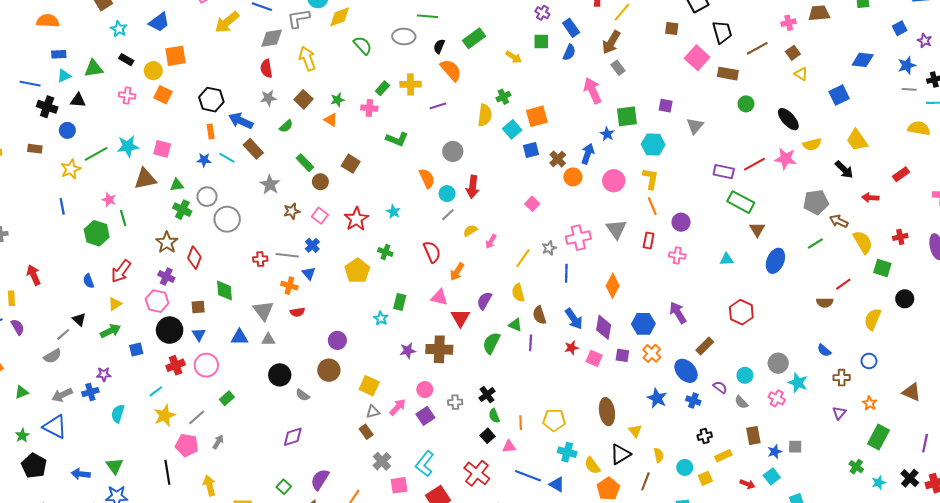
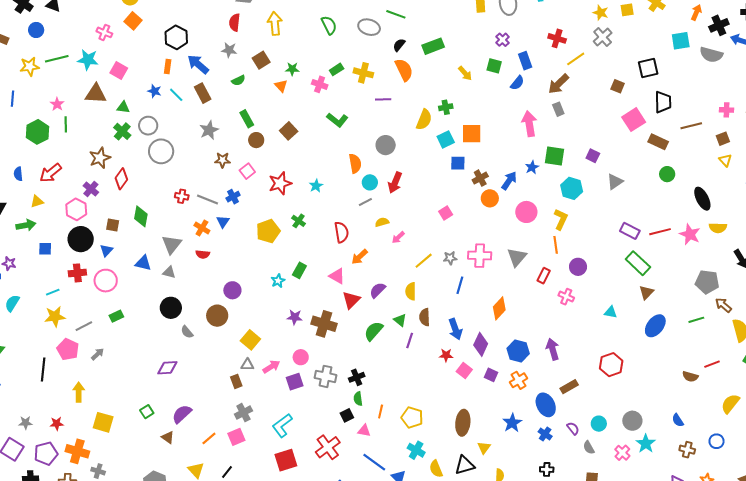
pink cross: (127, 96) -> (104, 32), moved
gray cross: (455, 402) -> (326, 376), size x1.5
pink square: (399, 485) -> (236, 437), moved, turned -30

